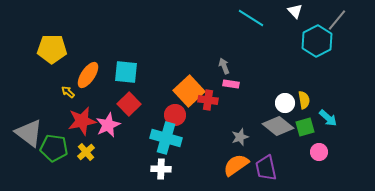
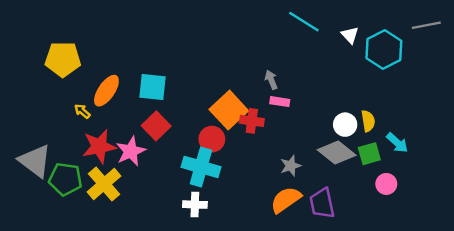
white triangle: (295, 11) -> (350, 35), moved
gray line: (337, 20) -> (426, 25), moved, turned 40
yellow cross: (86, 152) -> (104, 184), size x1.6

